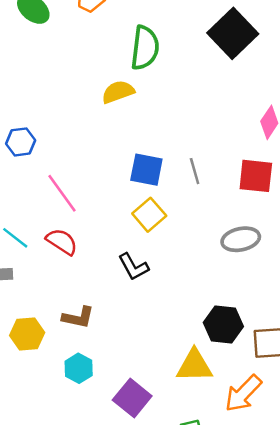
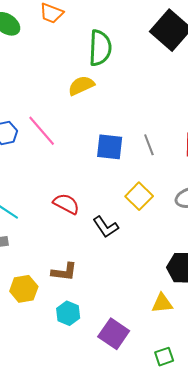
pink line: (62, 193) -> (42, 131), moved
yellow square: (149, 215) -> (139, 196), moved
red semicircle: (62, 242) -> (66, 204), moved
yellow triangle: (194, 366) -> (162, 303), size x0.7

